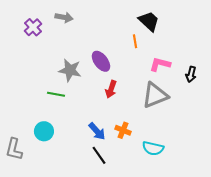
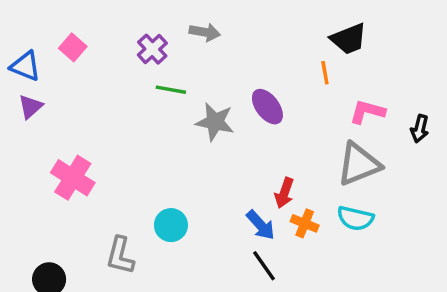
black trapezoid: (149, 21) -> (349, 39), turned 115
red arrow: (111, 89) -> (284, 193), moved
green line: (56, 94) -> (171, 90), moved
cyan semicircle: (153, 148) -> (355, 218), moved

